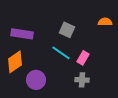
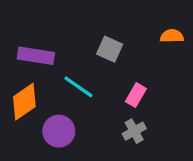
cyan line: (61, 53) -> (78, 87), moved
gray cross: (82, 80) -> (134, 131), turned -32

